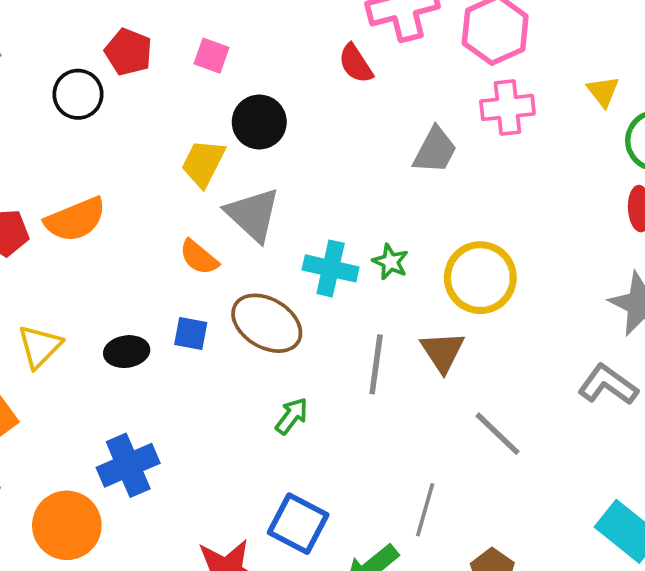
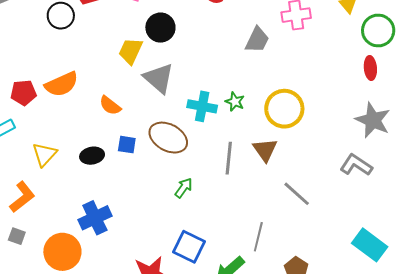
orange semicircle: (199, 257) -> (110, 105), moved

